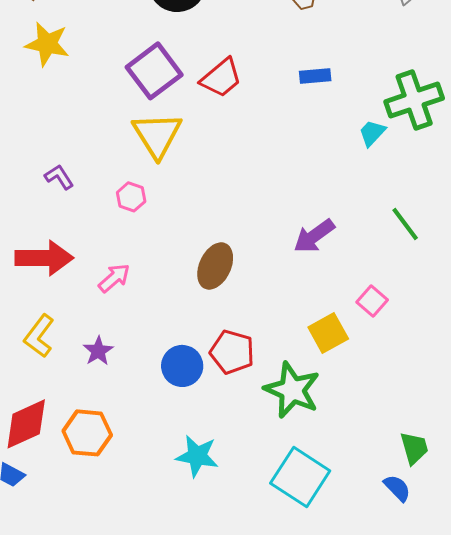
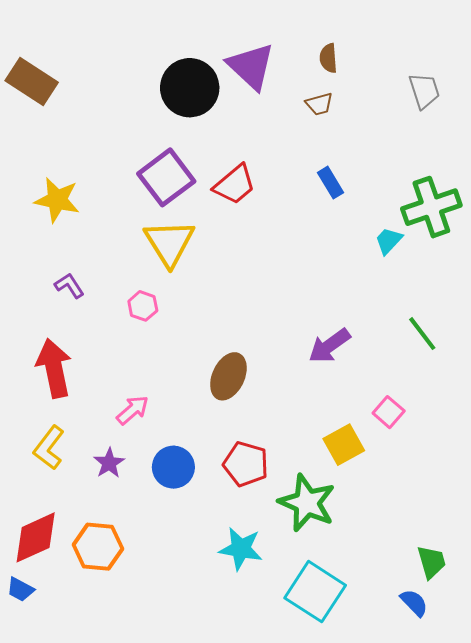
yellow star: (47, 44) -> (57, 200), moved
blue rectangle: (315, 76) -> (330, 183), turned 64
red arrow: (44, 258) -> (54, 368), turned -102
pink arrow: (114, 278) -> (133, 410), moved
blue circle: (182, 366) -> (173, 467), moved
cyan star: (197, 456) -> (241, 549), moved

